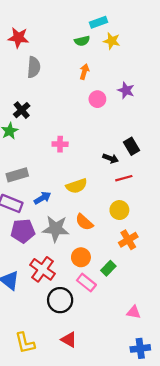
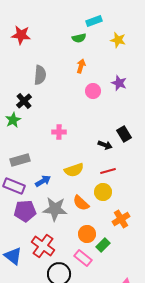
yellow star: (112, 41) -> (118, 40), moved
gray semicircle: (34, 67) -> (40, 75), moved
red line: (124, 178) -> (108, 171), moved
yellow circle: (119, 210) -> (103, 192), moved
orange circle: (81, 257) -> (87, 234), moved

